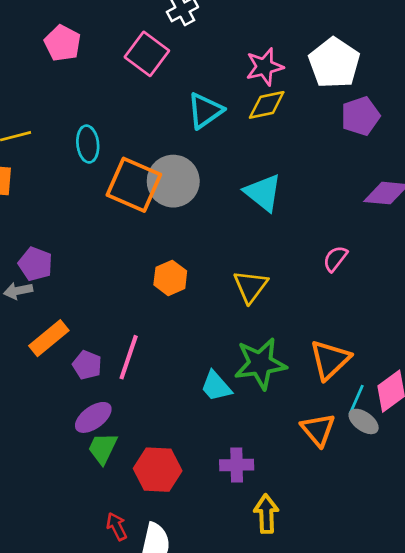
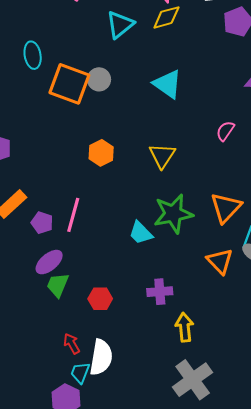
gray circle: (173, 181) -> (99, 79), size x0.6
red hexagon: (158, 470) -> (100, 299), size x0.7

